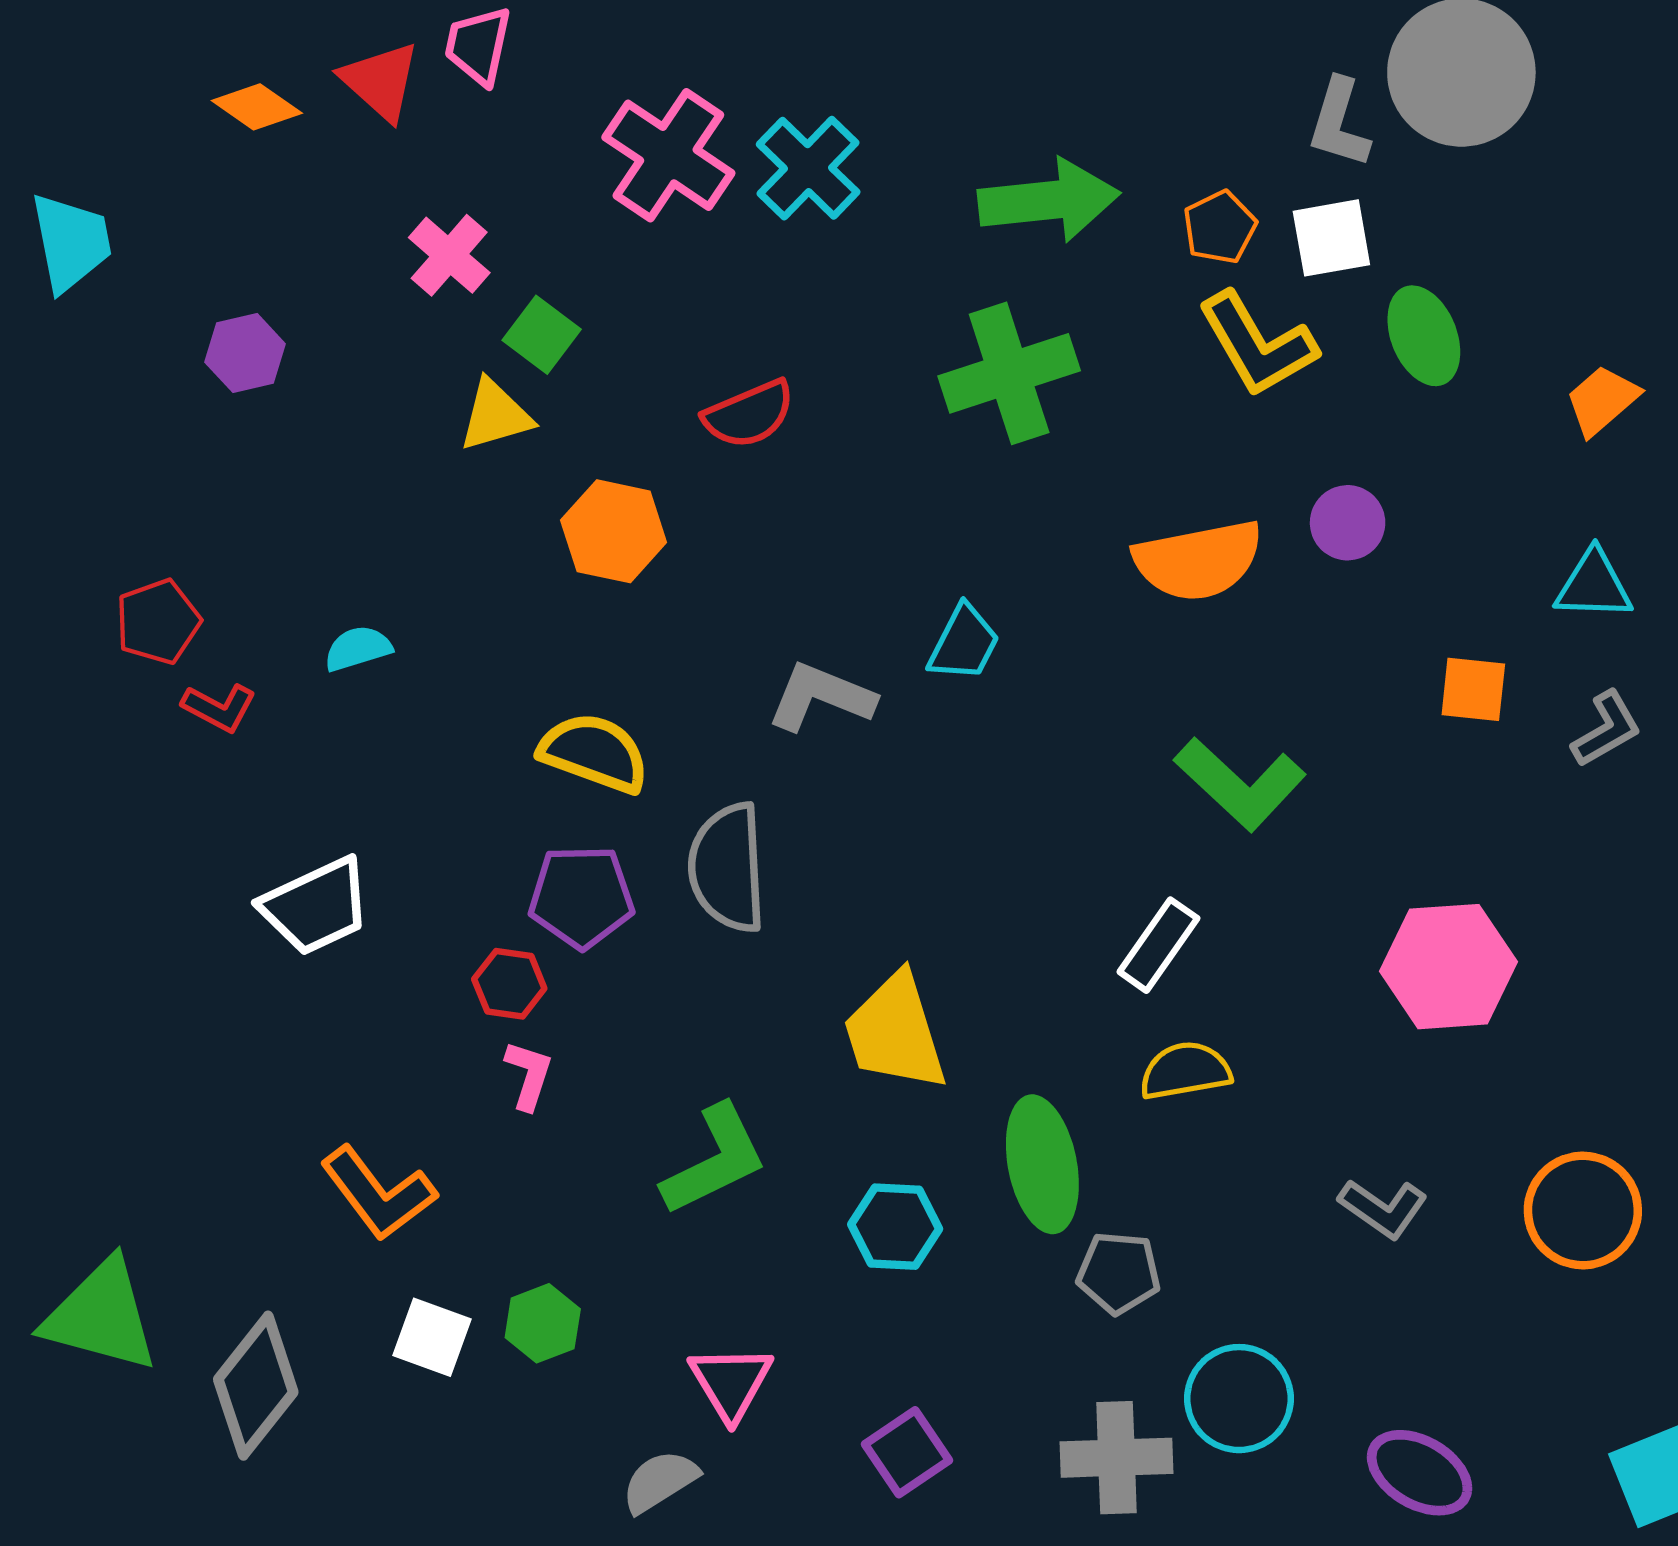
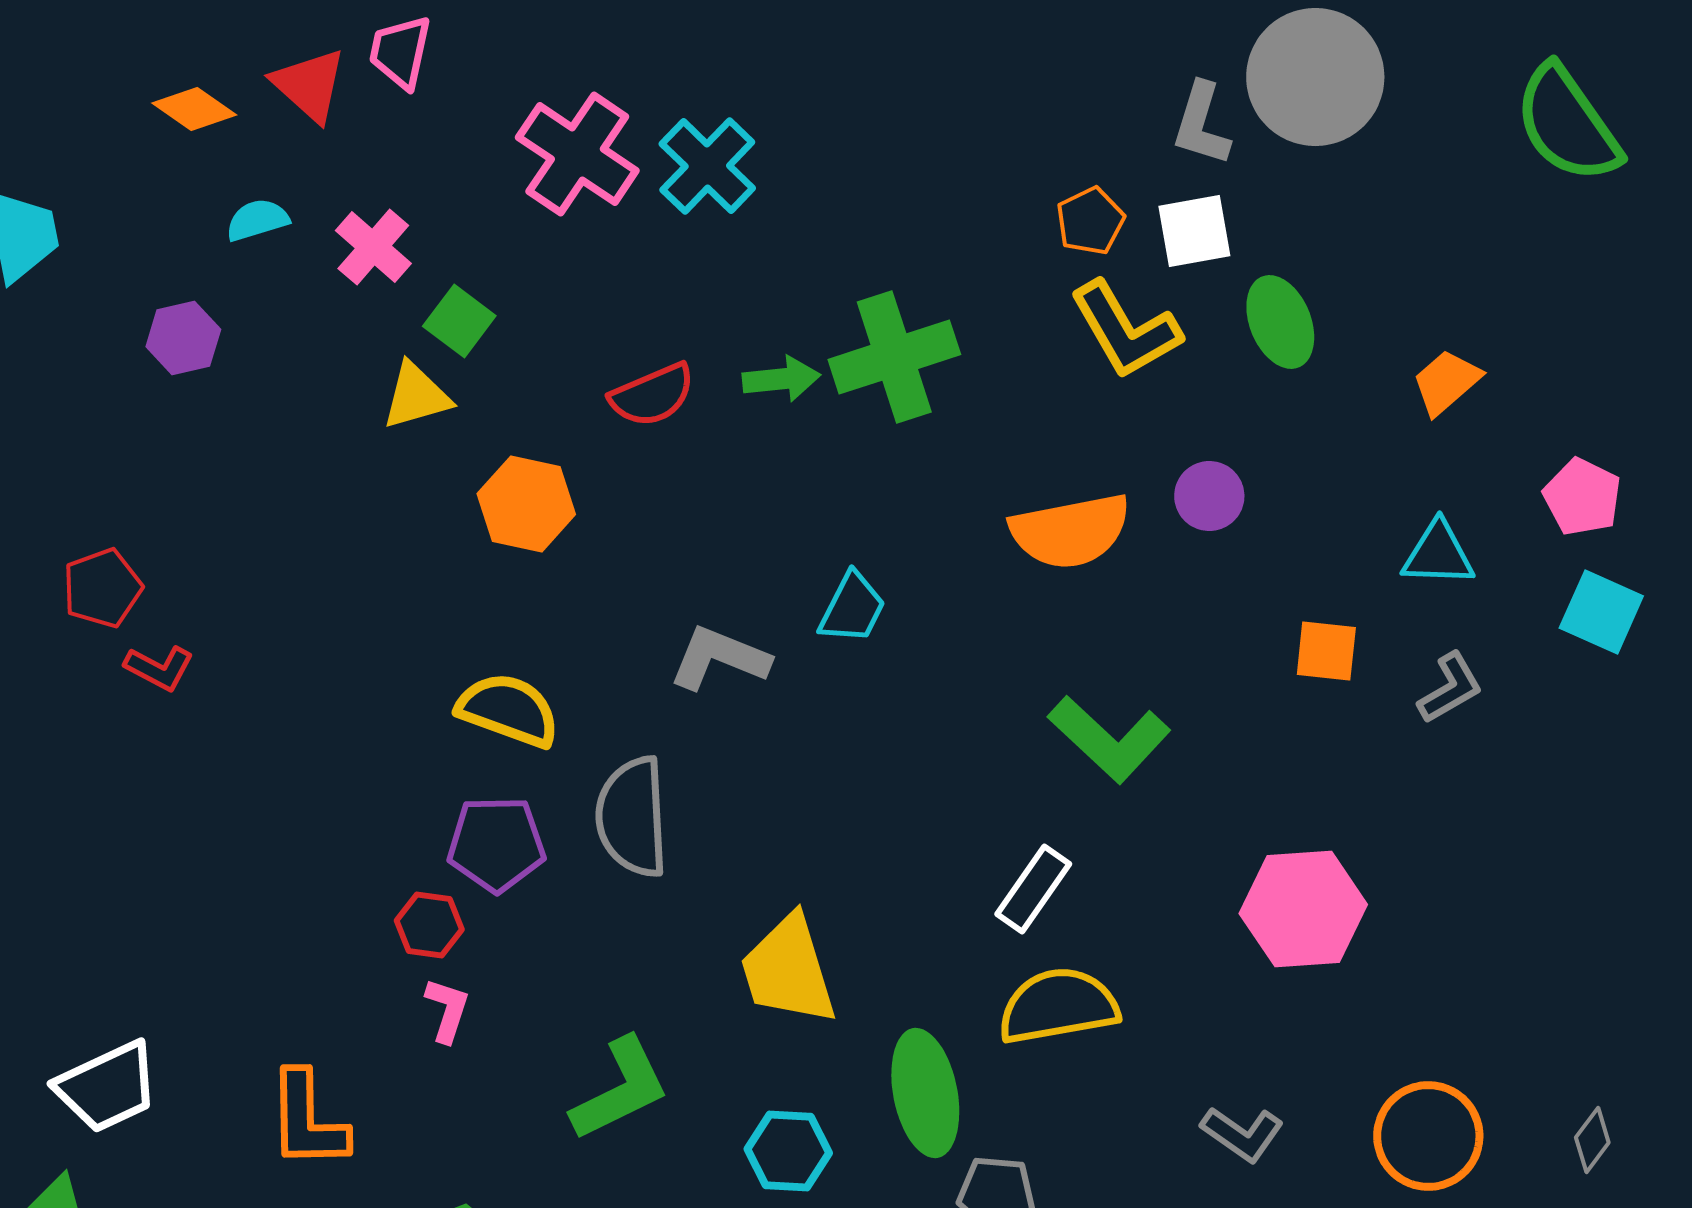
green arrow: (1049, 200) -> (781, 379), moved, size x0.6
cyan semicircle: (358, 648) -> (257, 220), moved
white trapezoid: (316, 906) -> (107, 1087), moved
yellow semicircle: (1185, 1071) -> (1058, 1006), size x1.4
orange L-shape: (378, 1193) -> (307, 1120), turned 36

